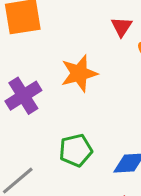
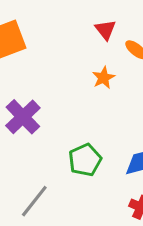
orange star: (79, 73) -> (103, 78), moved, size x0.6

